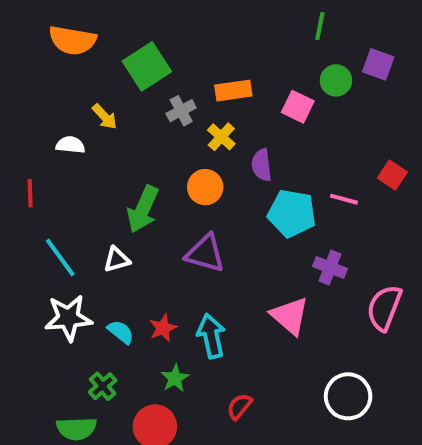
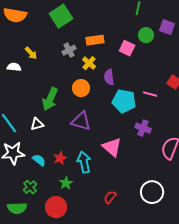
green square: (147, 66) -> (61, 16), moved
pink triangle: (290, 316) -> (112, 147), moved
red semicircle: (239, 406) -> (110, 197), moved

